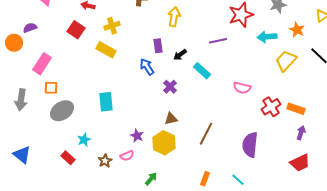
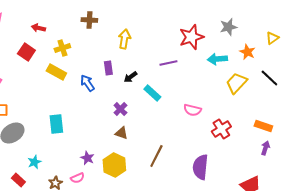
blue arrow: (147, 67) -> (87, 83), moved
orange rectangle: (296, 109) -> (263, 126), moved
brown triangle: (171, 119) -> (121, 133), moved, turned 32
purple arrow: (301, 133) -> (265, 148), moved

